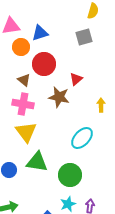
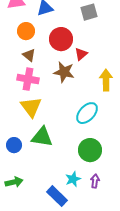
orange circle: (21, 47) -> (26, 31), moved
red circle: (44, 64) -> (61, 39), moved
yellow arrow: (101, 105) -> (106, 80), size x1.5
green circle: (70, 175) -> (90, 150), moved

